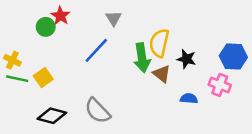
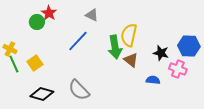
gray triangle: (114, 18) -> (92, 15), turned -32
black star: (186, 59) -> (161, 53), moved
green line: (17, 79) -> (14, 64), turned 54

